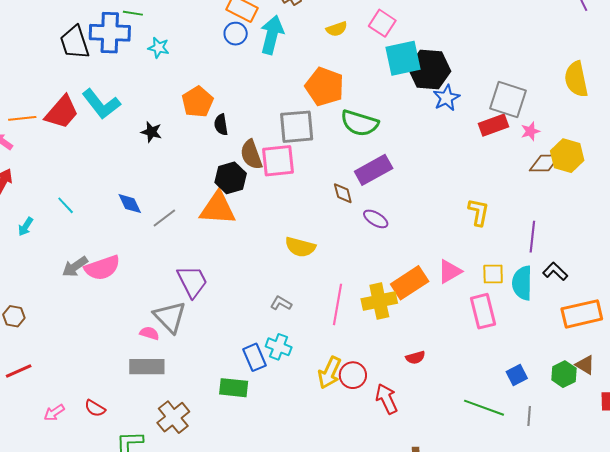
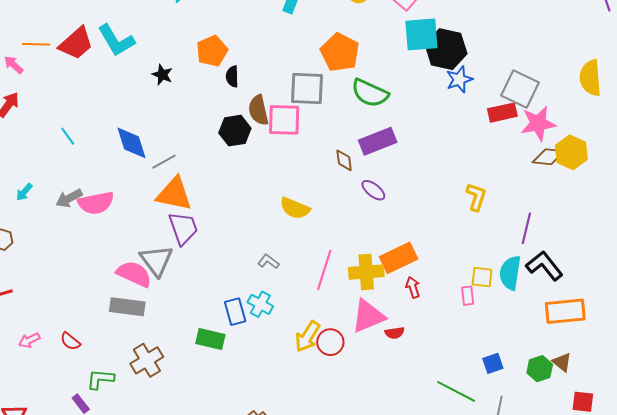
pink star: (530, 131) -> (538, 123), size x1.8
blue diamond: (130, 204) -> (132, 143), size x1.4
orange triangle: (218, 208) -> (174, 194), moved
cyan arrow: (26, 227) -> (24, 192), moved
pink triangle: (450, 271) -> (368, 316), moved, size x1.4
black L-shape: (555, 271) -> (544, 266), size x1.5
yellow square: (493, 274) -> (482, 277), moved
pink rectangle: (483, 311) -> (468, 296), size x0.6
pink semicircle: (149, 333) -> (134, 274), size x1.8
red arrow: (387, 399) -> (413, 287), moved, size x0.7

